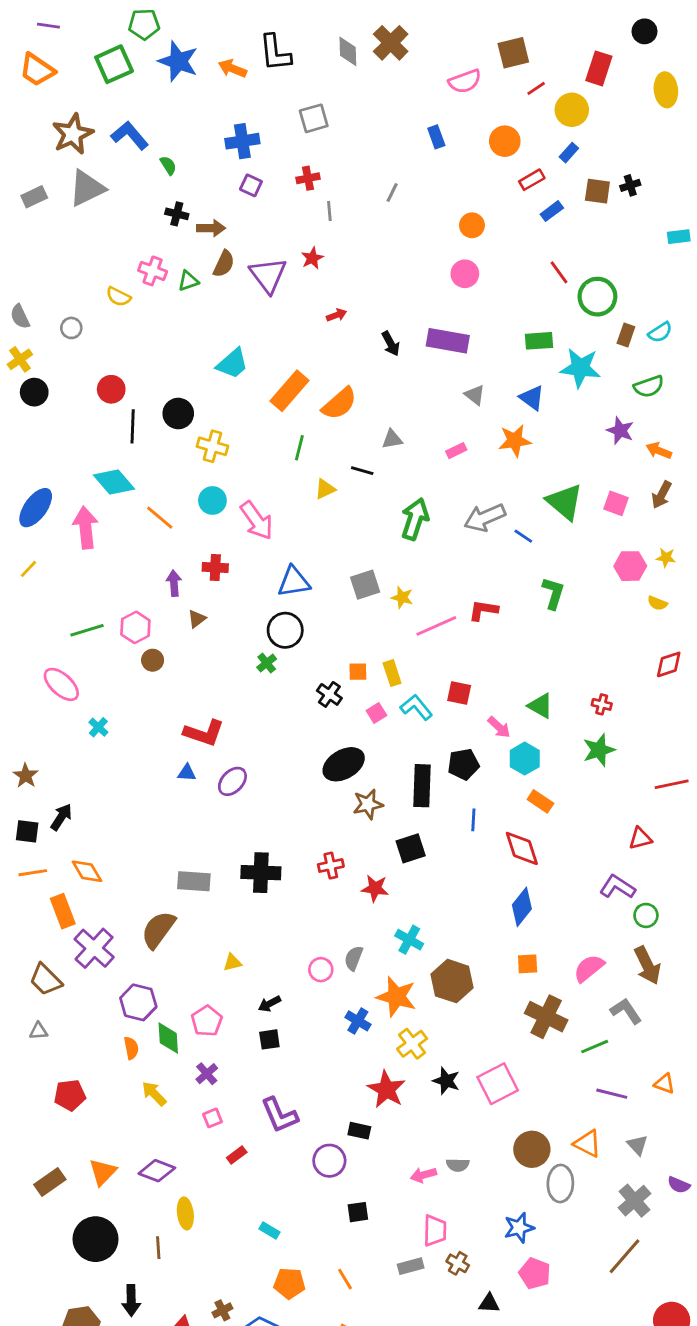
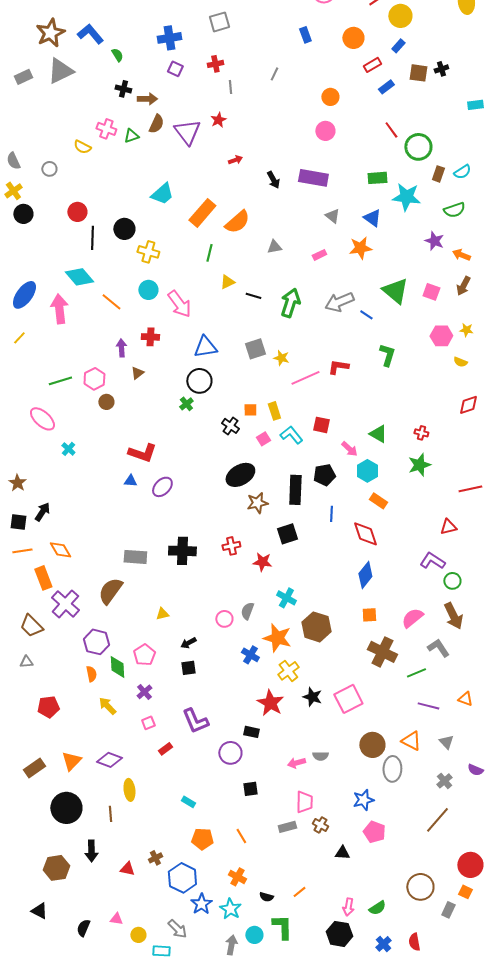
black line: (362, 471) -> (253, 296), moved
gray cross: (635, 1201) -> (444, 781), size x0.7

